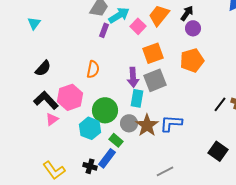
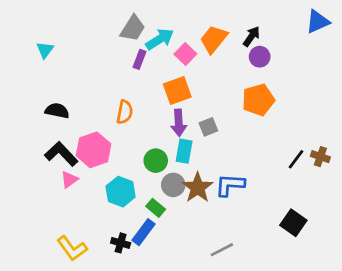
orange square: (153, 53) -> (177, 90), moved
black semicircle: (43, 68) -> (57, 111), turned -120
gray square: (155, 80) -> (208, 127), size x0.6
green circle: (105, 110) -> (156, 161), moved, size x0.7

